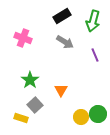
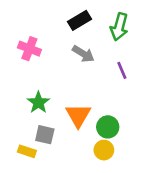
orange triangle: (61, 90) -> (78, 115), size x1.5
gray square: (35, 105) -> (45, 135), turned -35
green circle: (98, 114) -> (108, 127), moved

